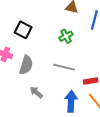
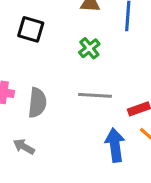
black square: (23, 30) -> (31, 29), moved
gray arrow: (36, 92) -> (24, 147), moved

